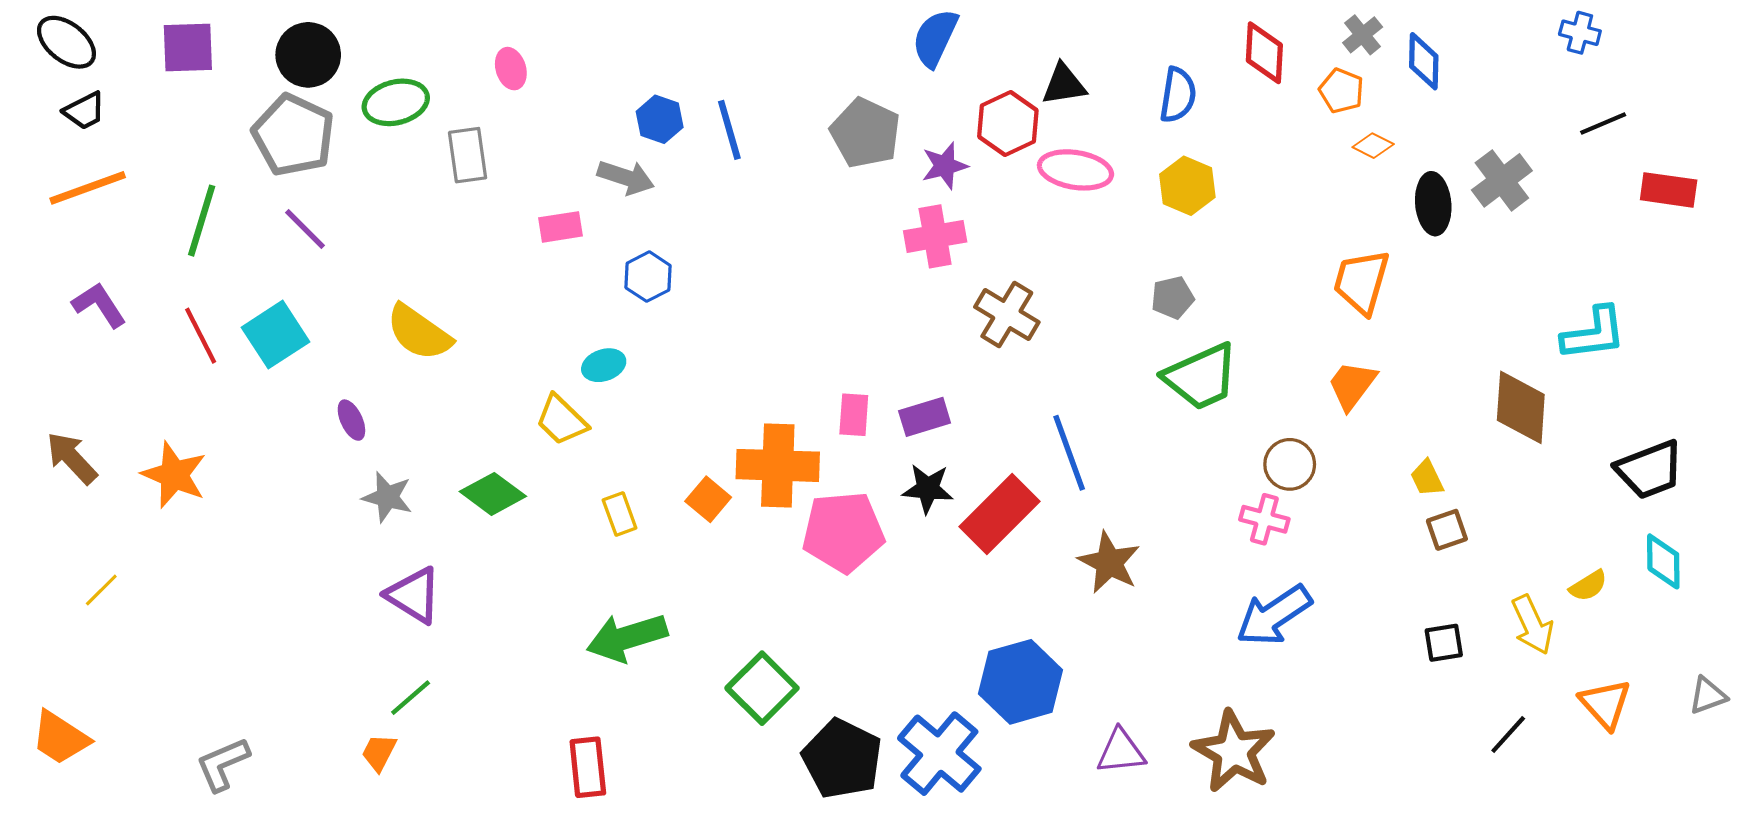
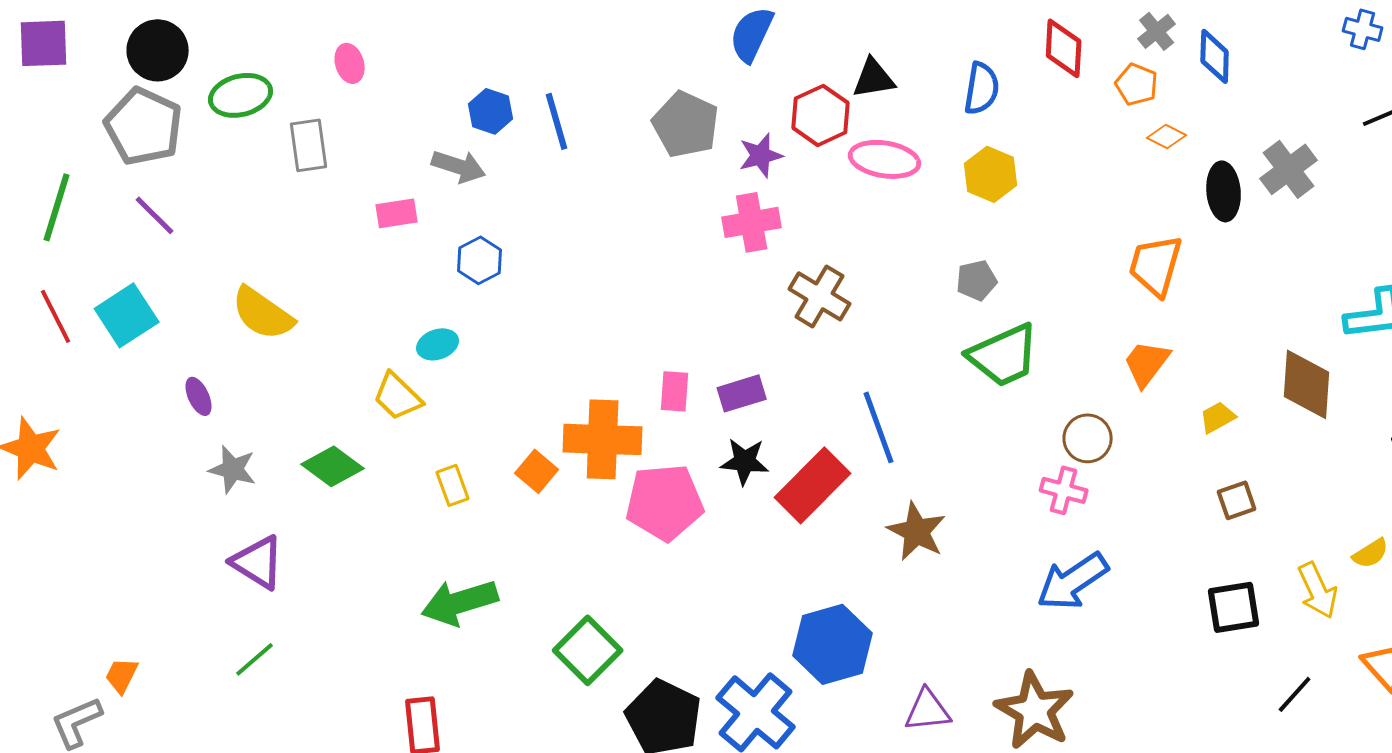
yellow trapezoid: (1427, 478) -> (1218, 417), moved, turned 87
black square: (1444, 643) -> (1234, 607), size x1.4
orange trapezoid: (379, 752) -> (122, 675), moved

